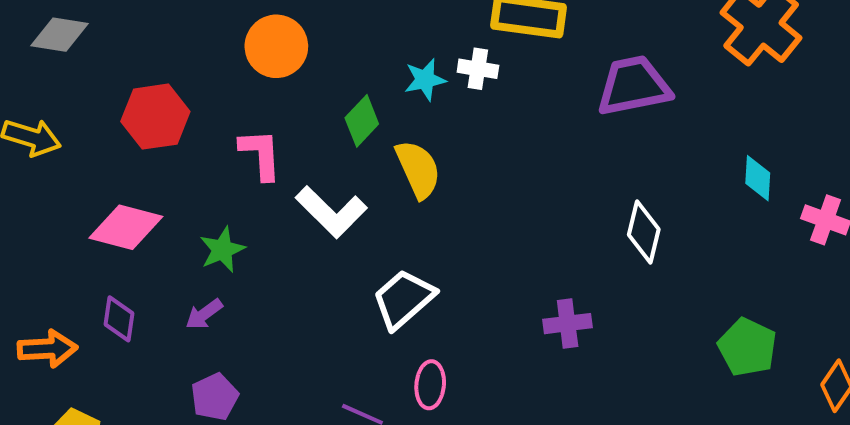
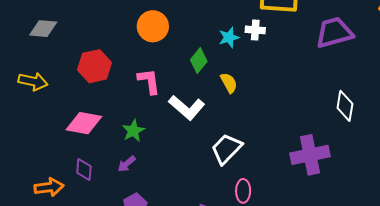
yellow semicircle: (418, 169) -> (229, 83), size x0.7
purple cross: (568, 324) -> (310, 155), size x1.6

